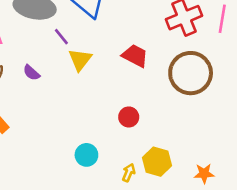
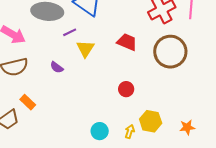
purple line: (61, 37) -> (70, 32), turned -72
purple semicircle: (31, 73) -> (57, 67), moved
cyan circle: (86, 155) -> (100, 131), moved

